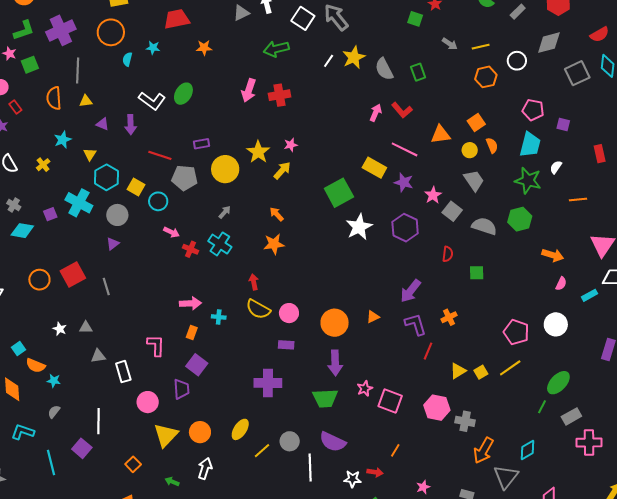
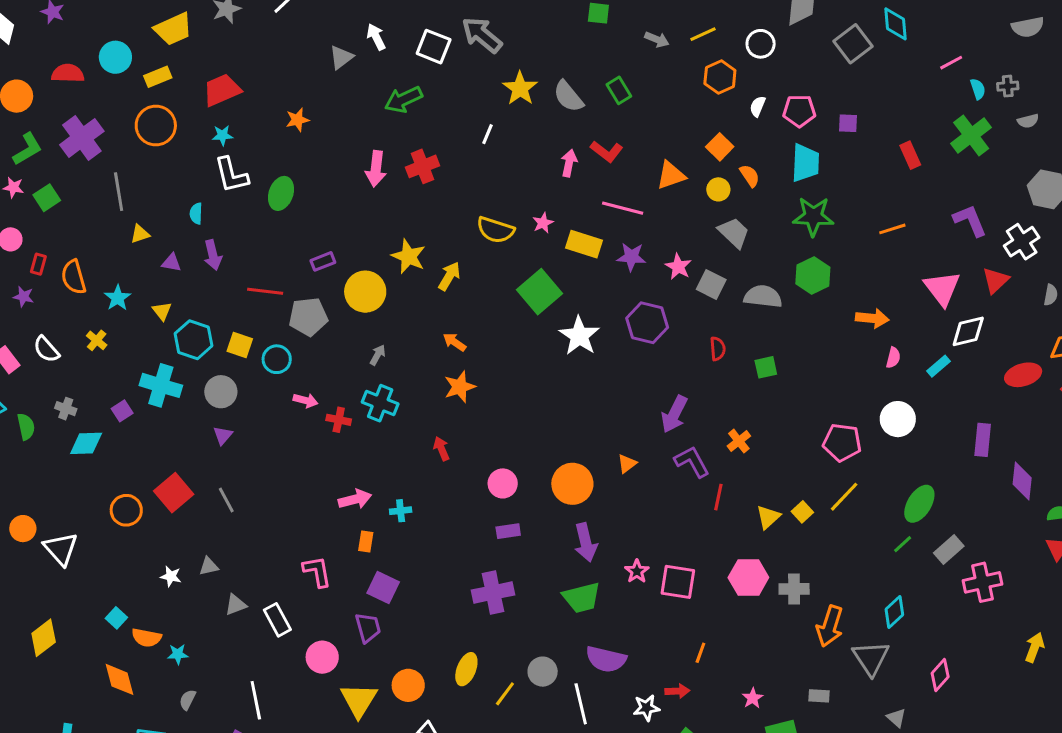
red trapezoid: (177, 19) -> (222, 90), moved
cyan semicircle: (127, 59) -> (196, 214), moved
white line: (329, 61) -> (487, 134), moved
orange semicircle: (54, 98) -> (74, 277), moved
white L-shape: (152, 101) -> (231, 175), moved, turned 52
red rectangle: (15, 107) -> (38, 264), turned 64
pink star: (291, 145) -> (543, 223), moved
white semicircle: (556, 167) -> (758, 106), moved
yellow semicircle: (258, 309) -> (496, 230), moved
green line: (542, 407) -> (903, 544), turned 32

